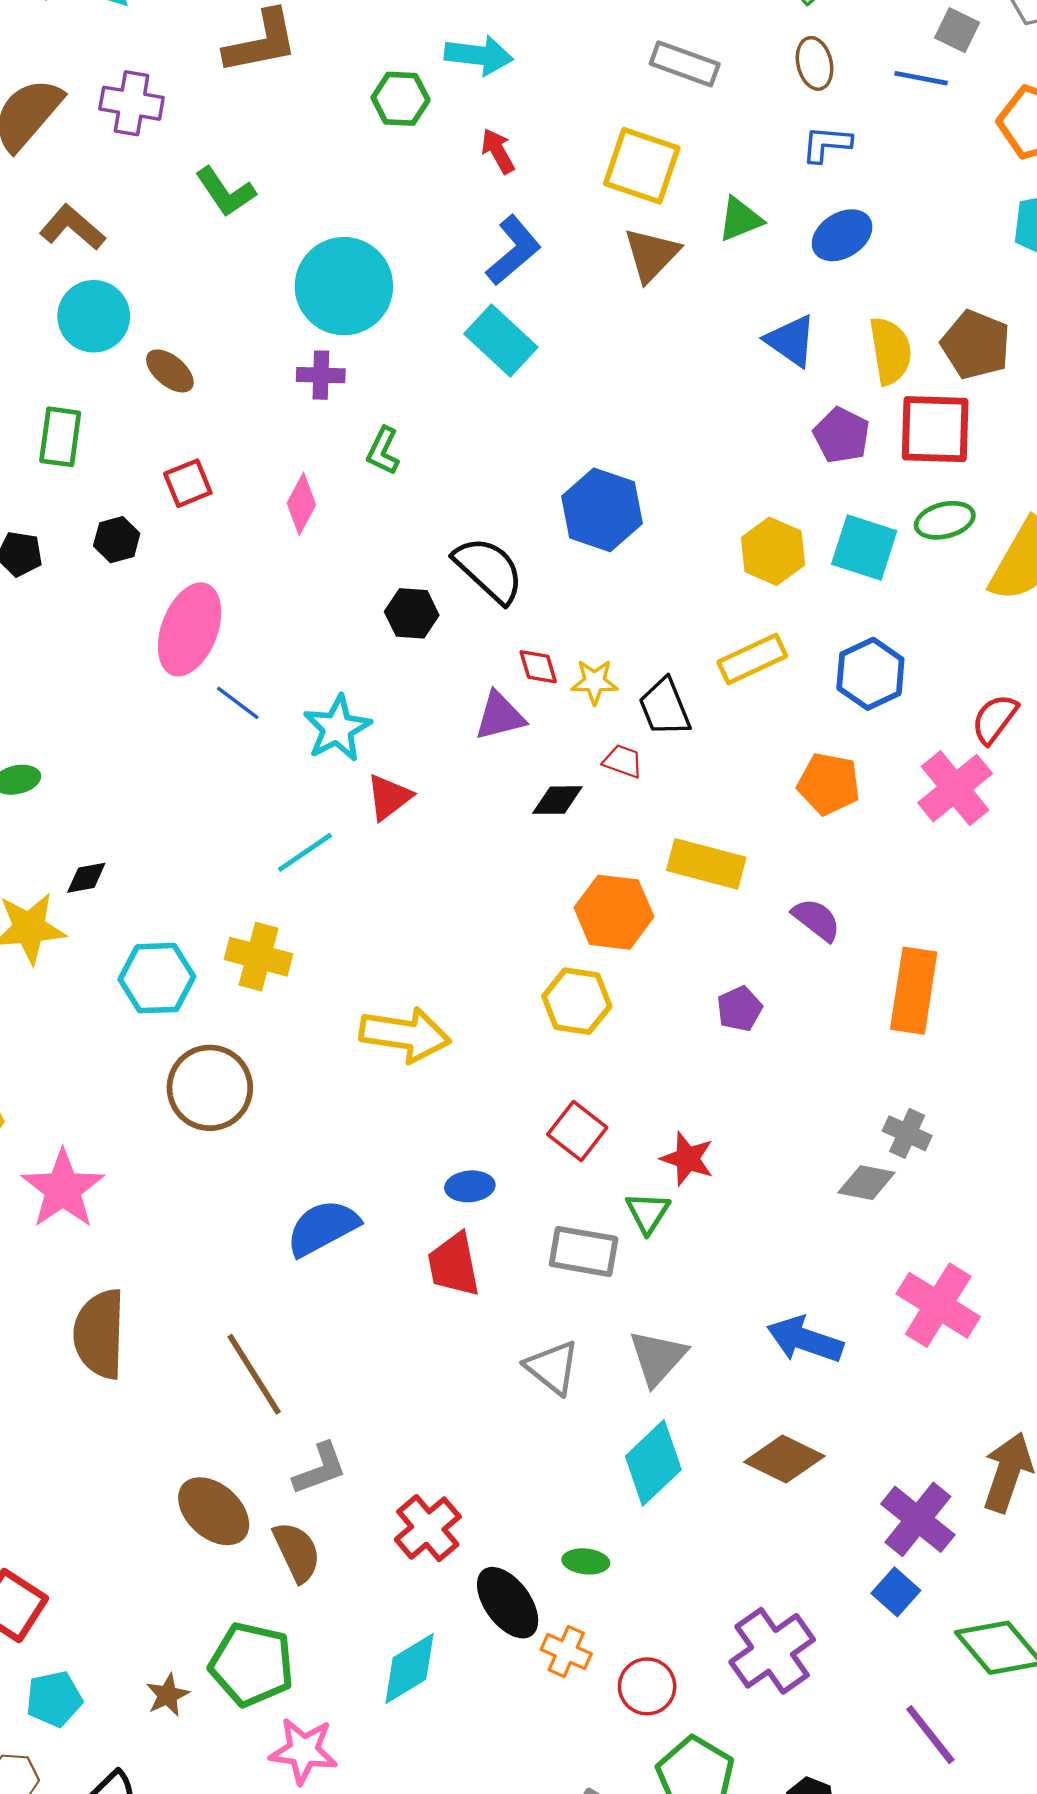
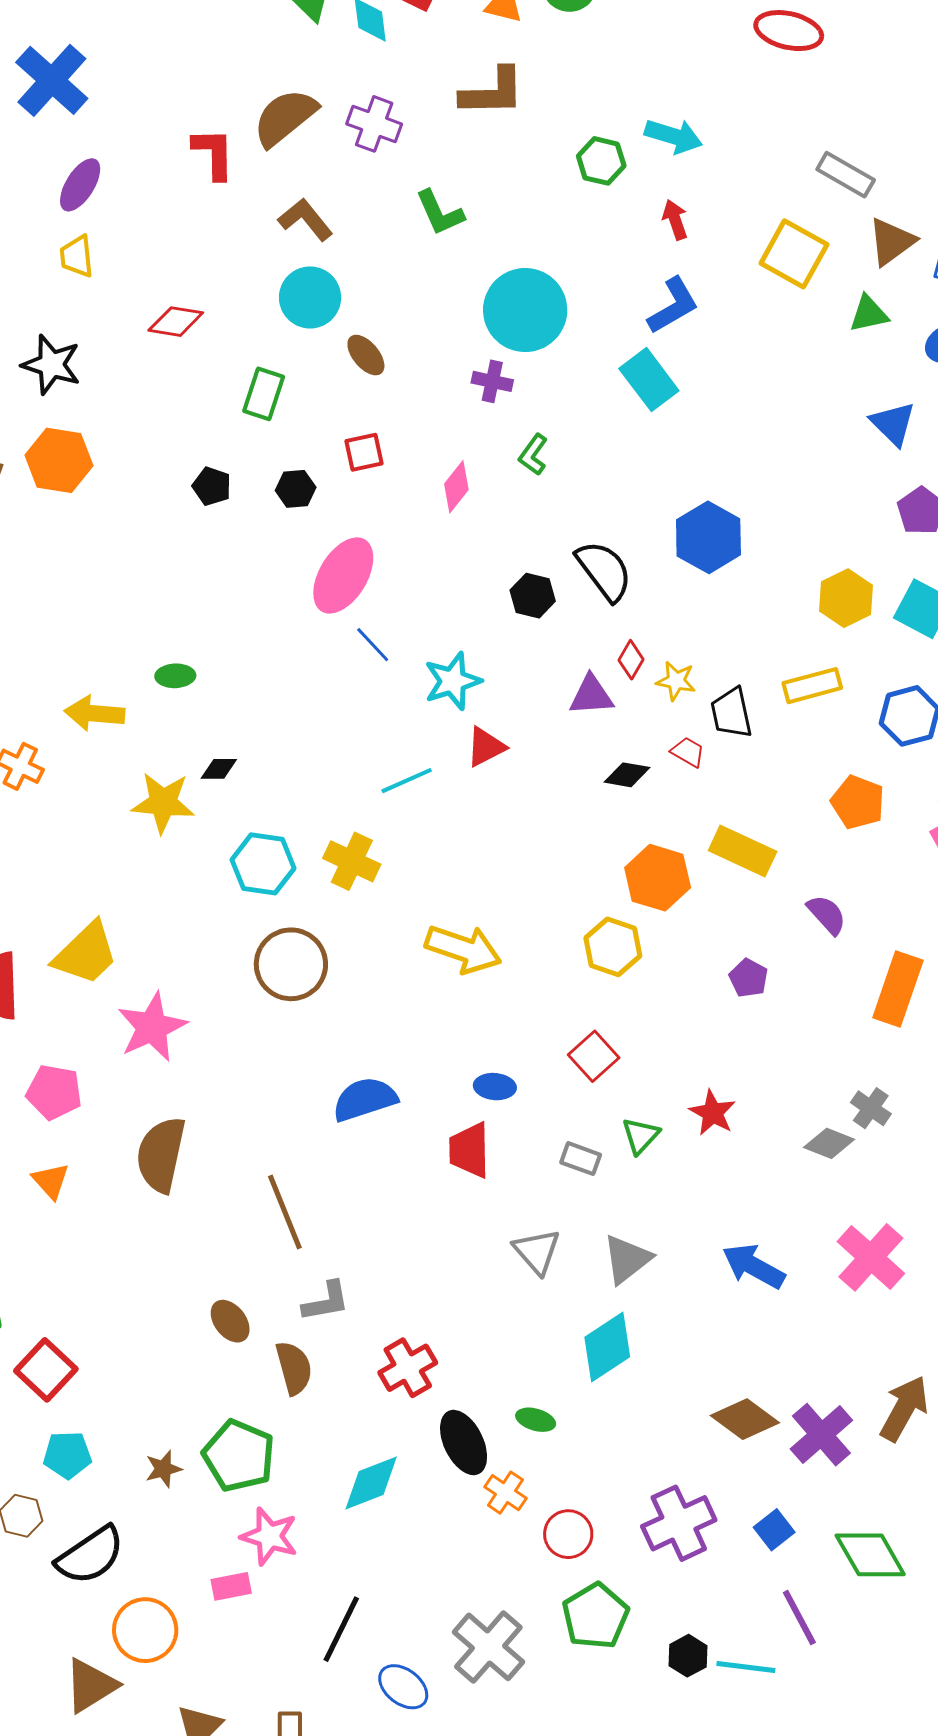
brown triangle: (651, 255) -> (892, 242), moved
red diamond: (538, 667) -> (631, 660), turned 36
purple pentagon: (739, 1009) -> (749, 978), turned -30
red star: (687, 1159) -> (713, 1113), moved
gray rectangle: (584, 1251) -> (581, 1159), size x0.7
brown diamond: (784, 1459) -> (745, 1419), moved
brown ellipse: (214, 1511) -> (230, 1321), size x0.7
blue square: (896, 1592) -> (774, 1530), moved

